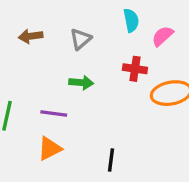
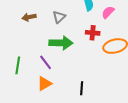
green arrow: (81, 83) -> (61, 43), size x1.6
purple line: (54, 114) -> (46, 62), turned 49

